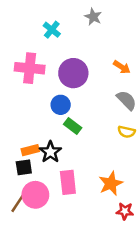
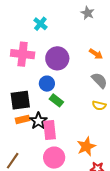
gray star: (93, 17) -> (88, 13), moved
black square: (24, 167) -> (20, 100), moved, size x1.5
pink rectangle: (68, 182) -> (50, 130), moved
pink circle: (35, 195) -> (54, 158), moved

